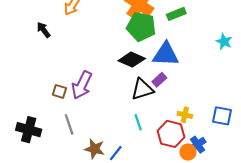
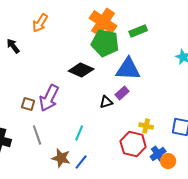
black diamond: (132, 60) -> (81, 70), moved
black triangle: (142, 89) -> (106, 102), size x0.6
cyan line: (138, 122) -> (79, 133), moved, turned 42
orange circle: (188, 152) -> (168, 161), moved

